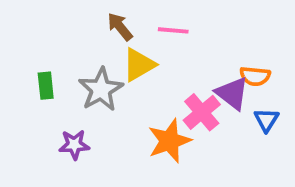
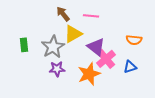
purple triangle: (232, 93) -> (96, 47), moved
blue triangle: (266, 120) -> (130, 67), moved, turned 40
purple star: (74, 145) -> (57, 69), moved

